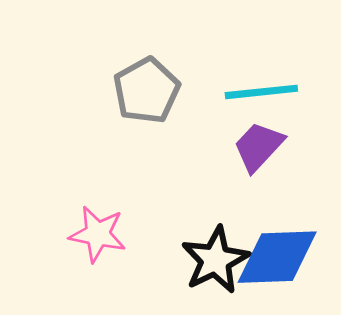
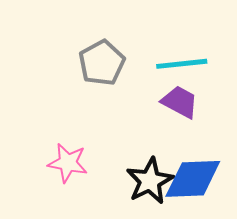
purple trapezoid: (259, 146) -> (180, 102), turned 75

